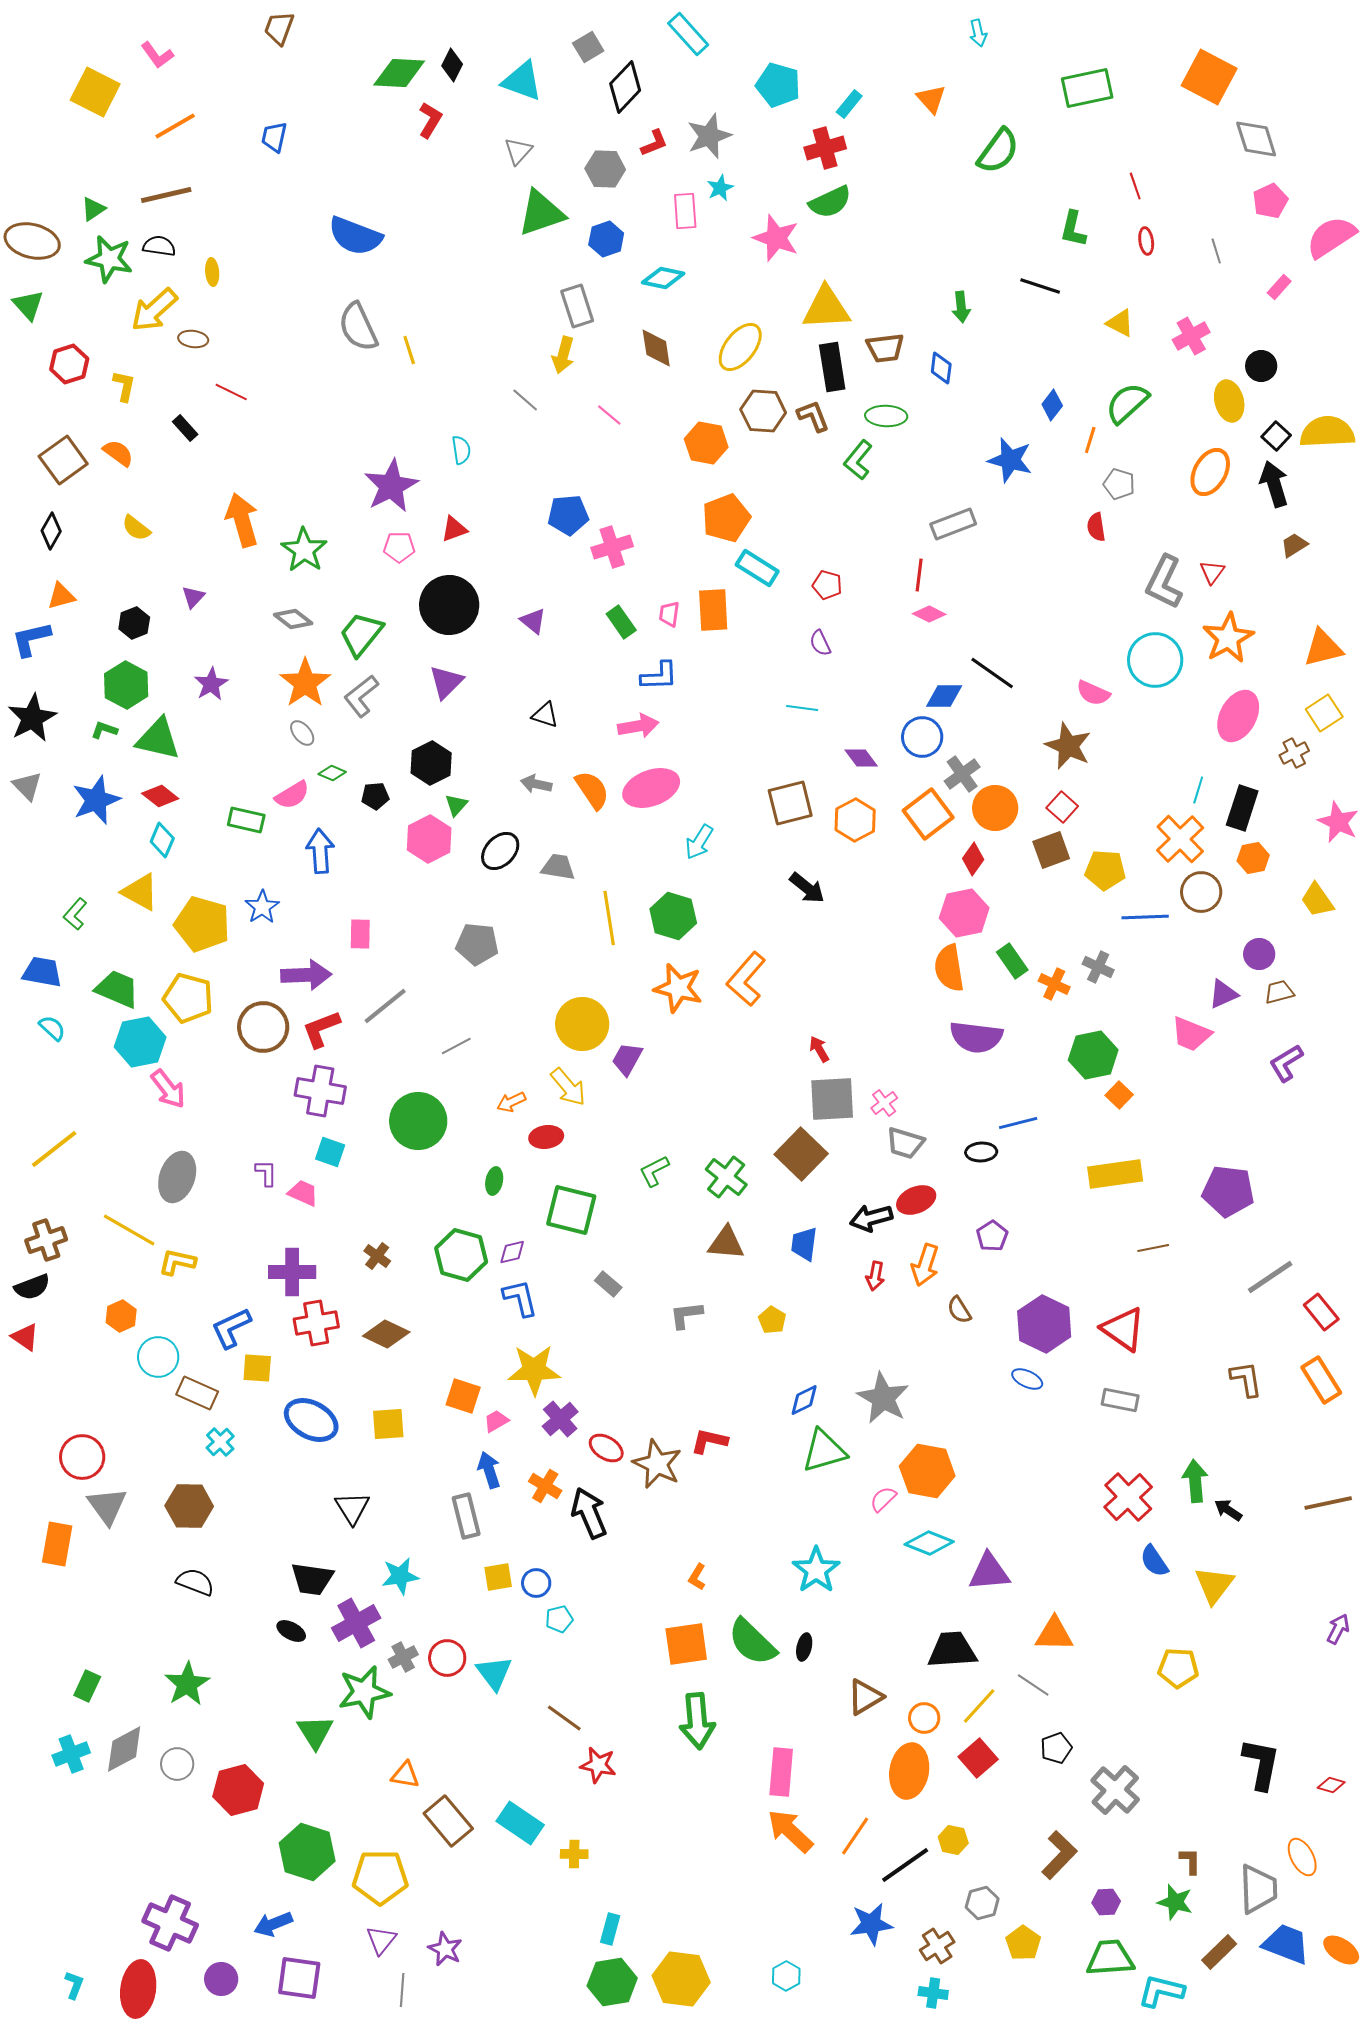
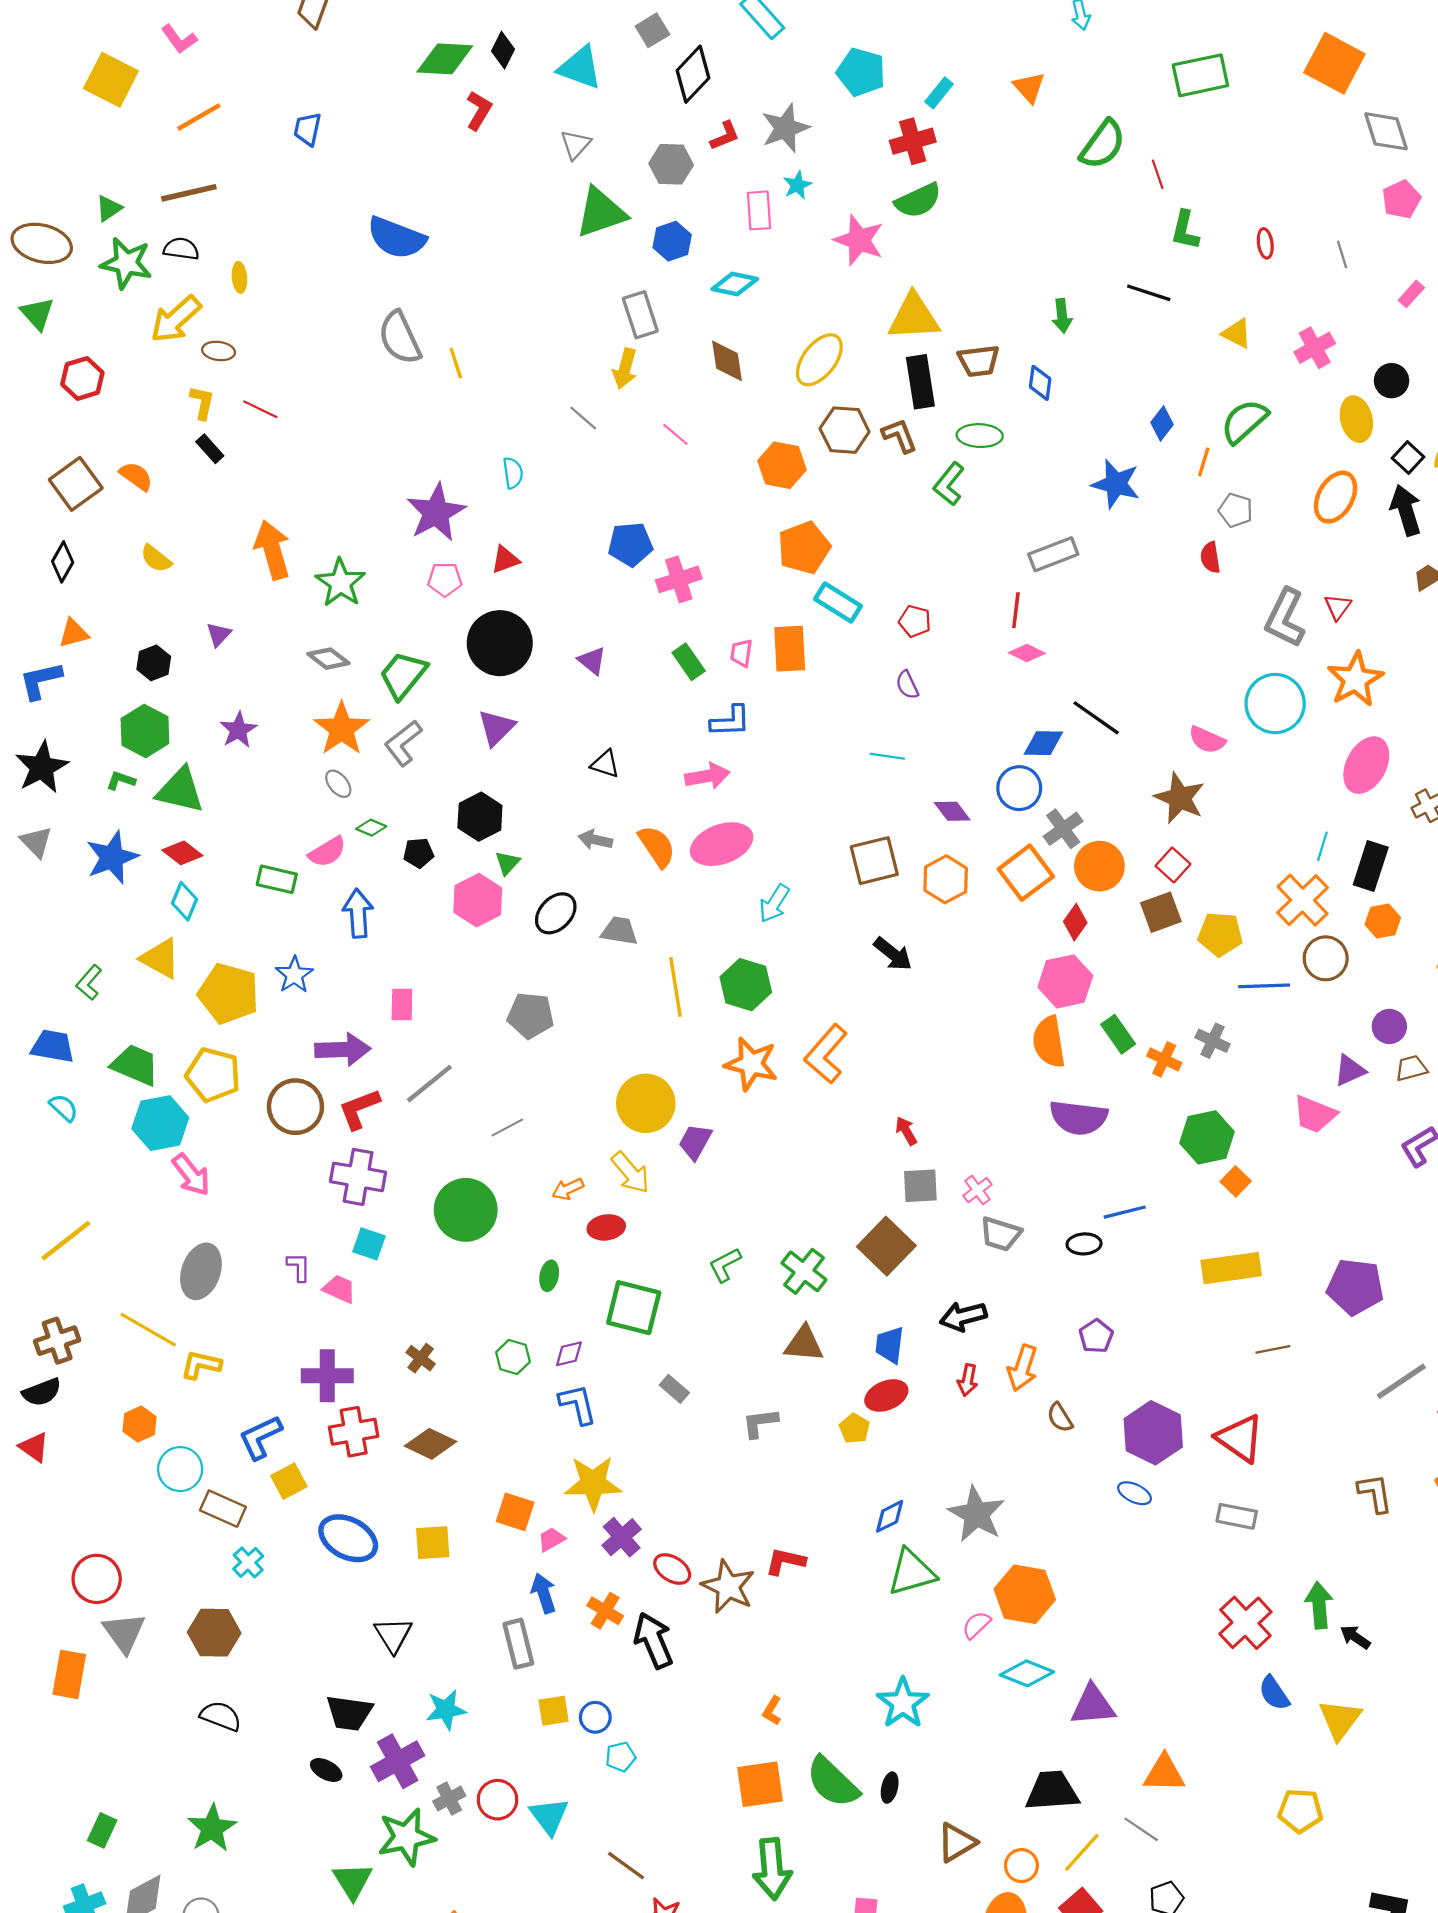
red line: (1135, 186) -> (1158, 174), moved
yellow L-shape: (124, 386) -> (202, 403), moved
gray square: (832, 1099) -> (920, 1186), size x0.7
red ellipse: (916, 1200) -> (886, 1395), moved
green hexagon: (461, 1255) -> (513, 1357), size x0.6
yellow square: (257, 1368) -> (289, 1481), turned -32

